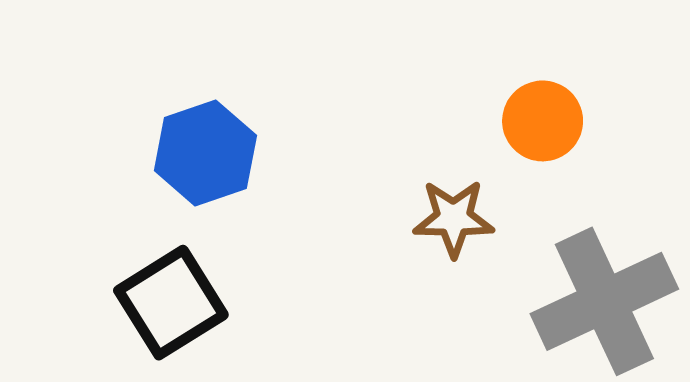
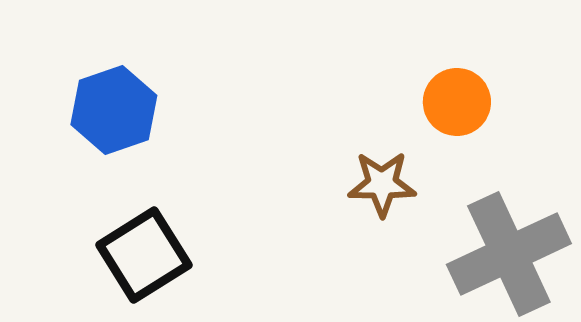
blue hexagon: (205, 153) -> (114, 110), moved

